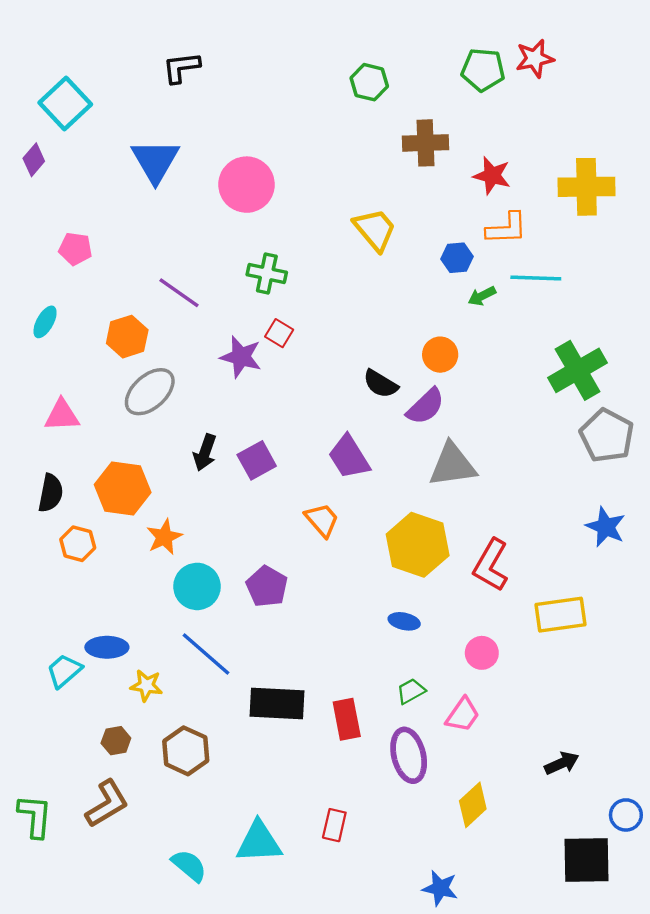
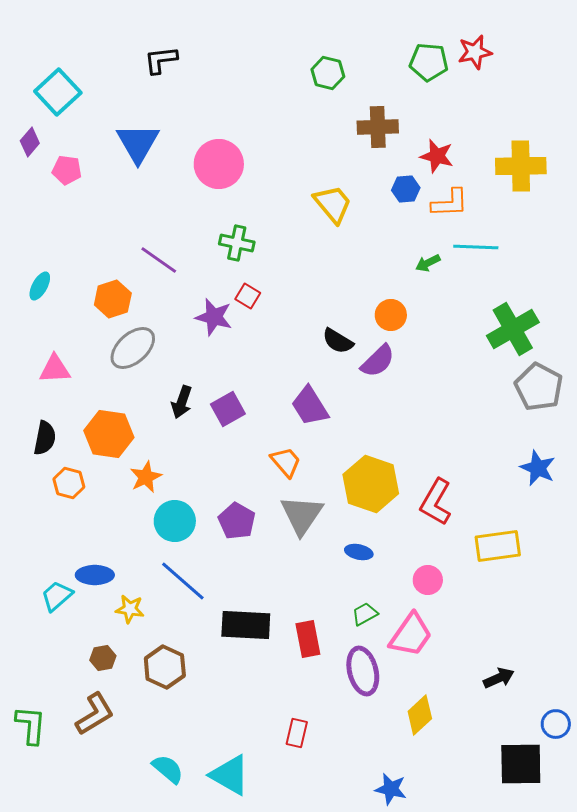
pink pentagon: (75, 249) -> (67, 170), moved
blue hexagon: (457, 258) -> (406, 189), moved
gray triangle: (453, 465) -> (302, 515), moved, turned -48
pink trapezoid: (463, 715) -> (411, 635), size x1.4
cyan triangle: (259, 842) -> (230, 775), moved, turned 33

